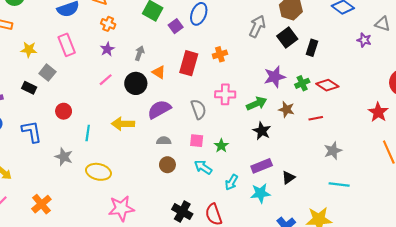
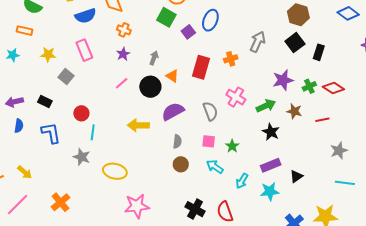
gray arrow: (257, 26) -> (258, 42), moved
black rectangle: (29, 88) -> (45, 102), moved
pink cross: (225, 94) -> (236, 97), turned 30
cyan line: (88, 133) -> (93, 132), moved
gray semicircle: (164, 141) -> (177, 142), turned 96

